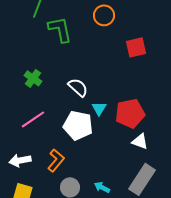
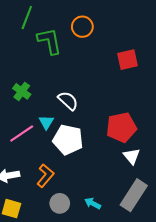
orange circle: (104, 15) -> (82, 27), moved
cyan triangle: (99, 108) -> (46, 122), moved
white triangle: (140, 141) -> (132, 156), turned 30

